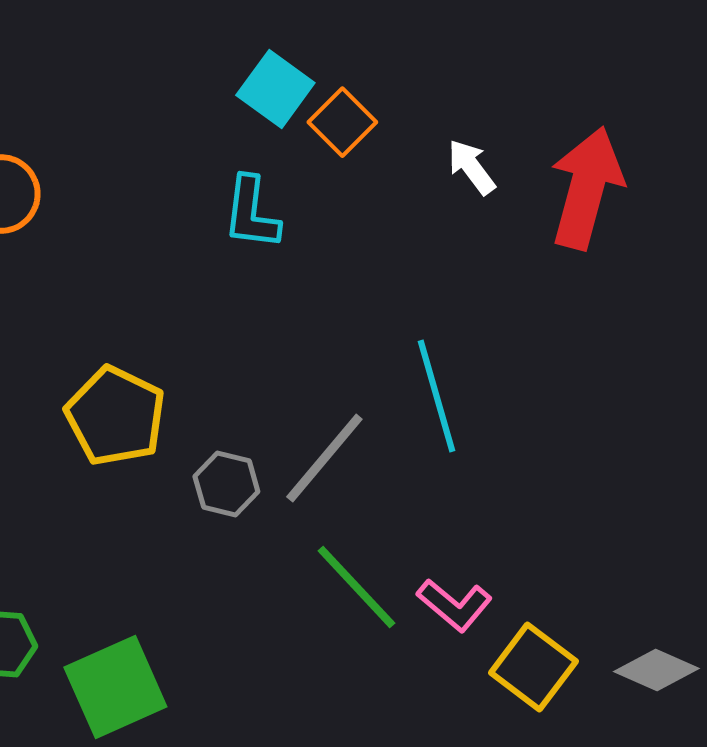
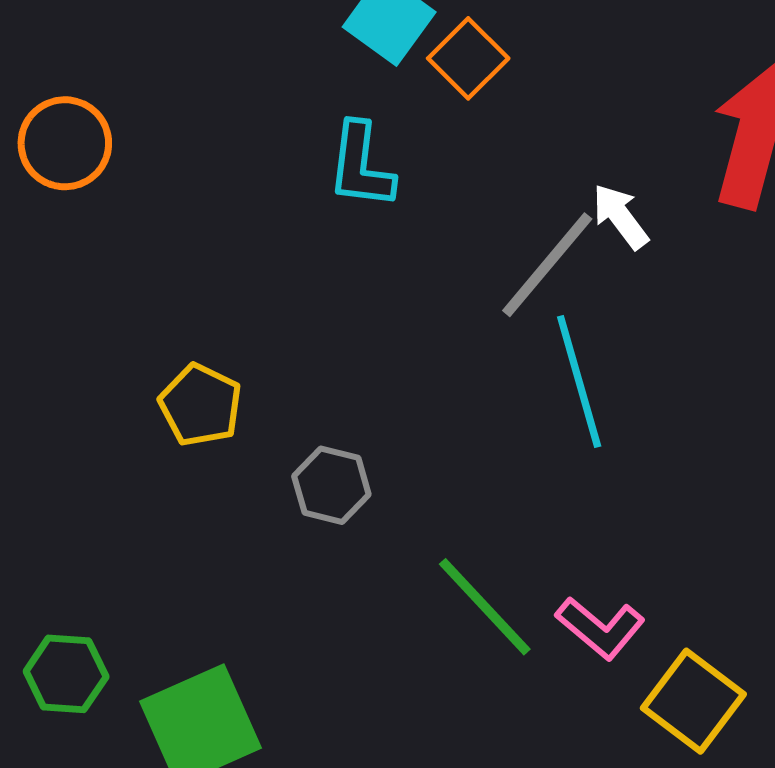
white arrow: (471, 167) -> (620, 216), moved
yellow pentagon: (115, 416) -> (200, 405), size x0.7
gray line: (324, 458) -> (547, 265), moved

